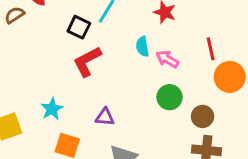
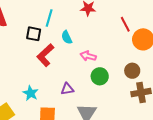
cyan semicircle: (142, 47) -> (67, 37), moved
pink arrow: (167, 59) -> (88, 56), moved
green circle: (169, 97) -> (100, 76), moved

